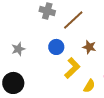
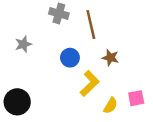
brown line: (73, 20) -> (91, 25), turned -60
gray star: (18, 49) -> (23, 44), moved

